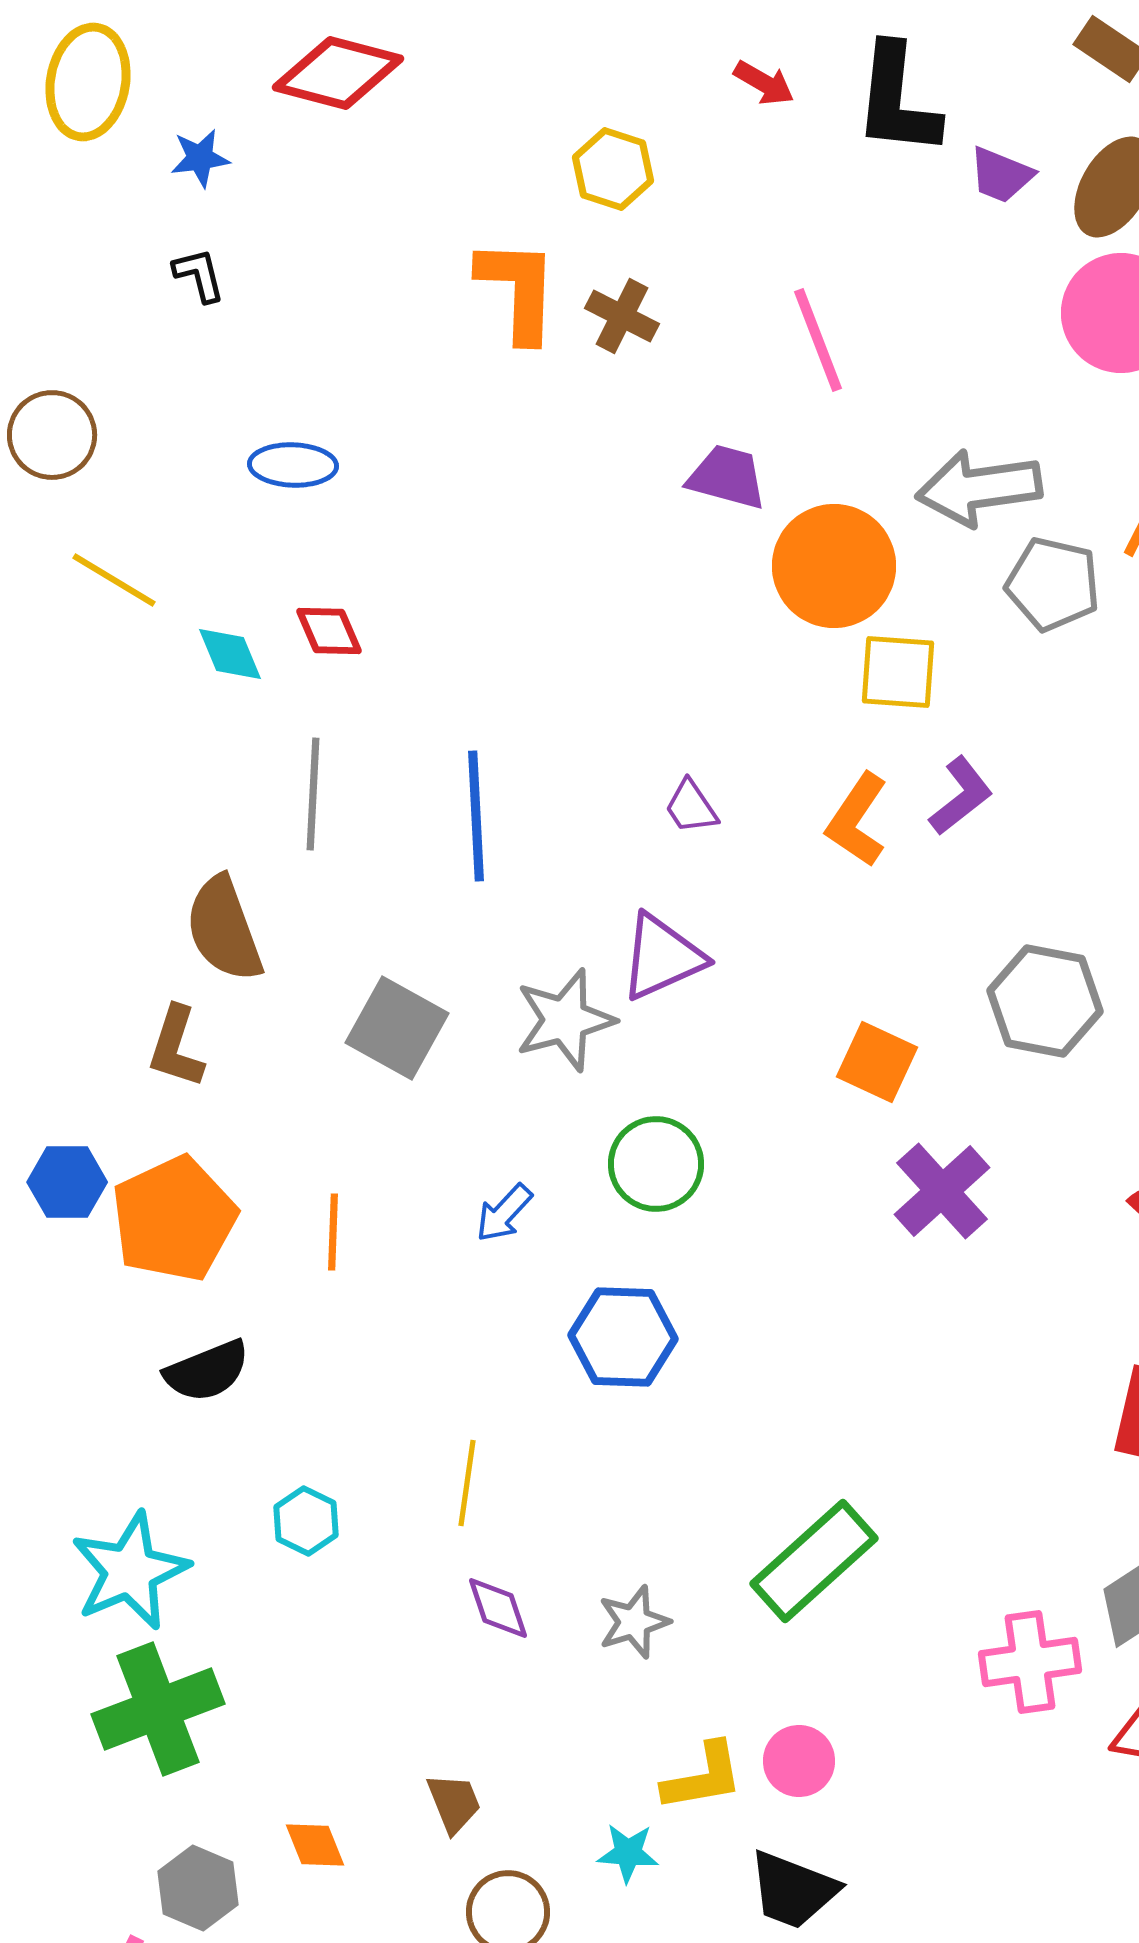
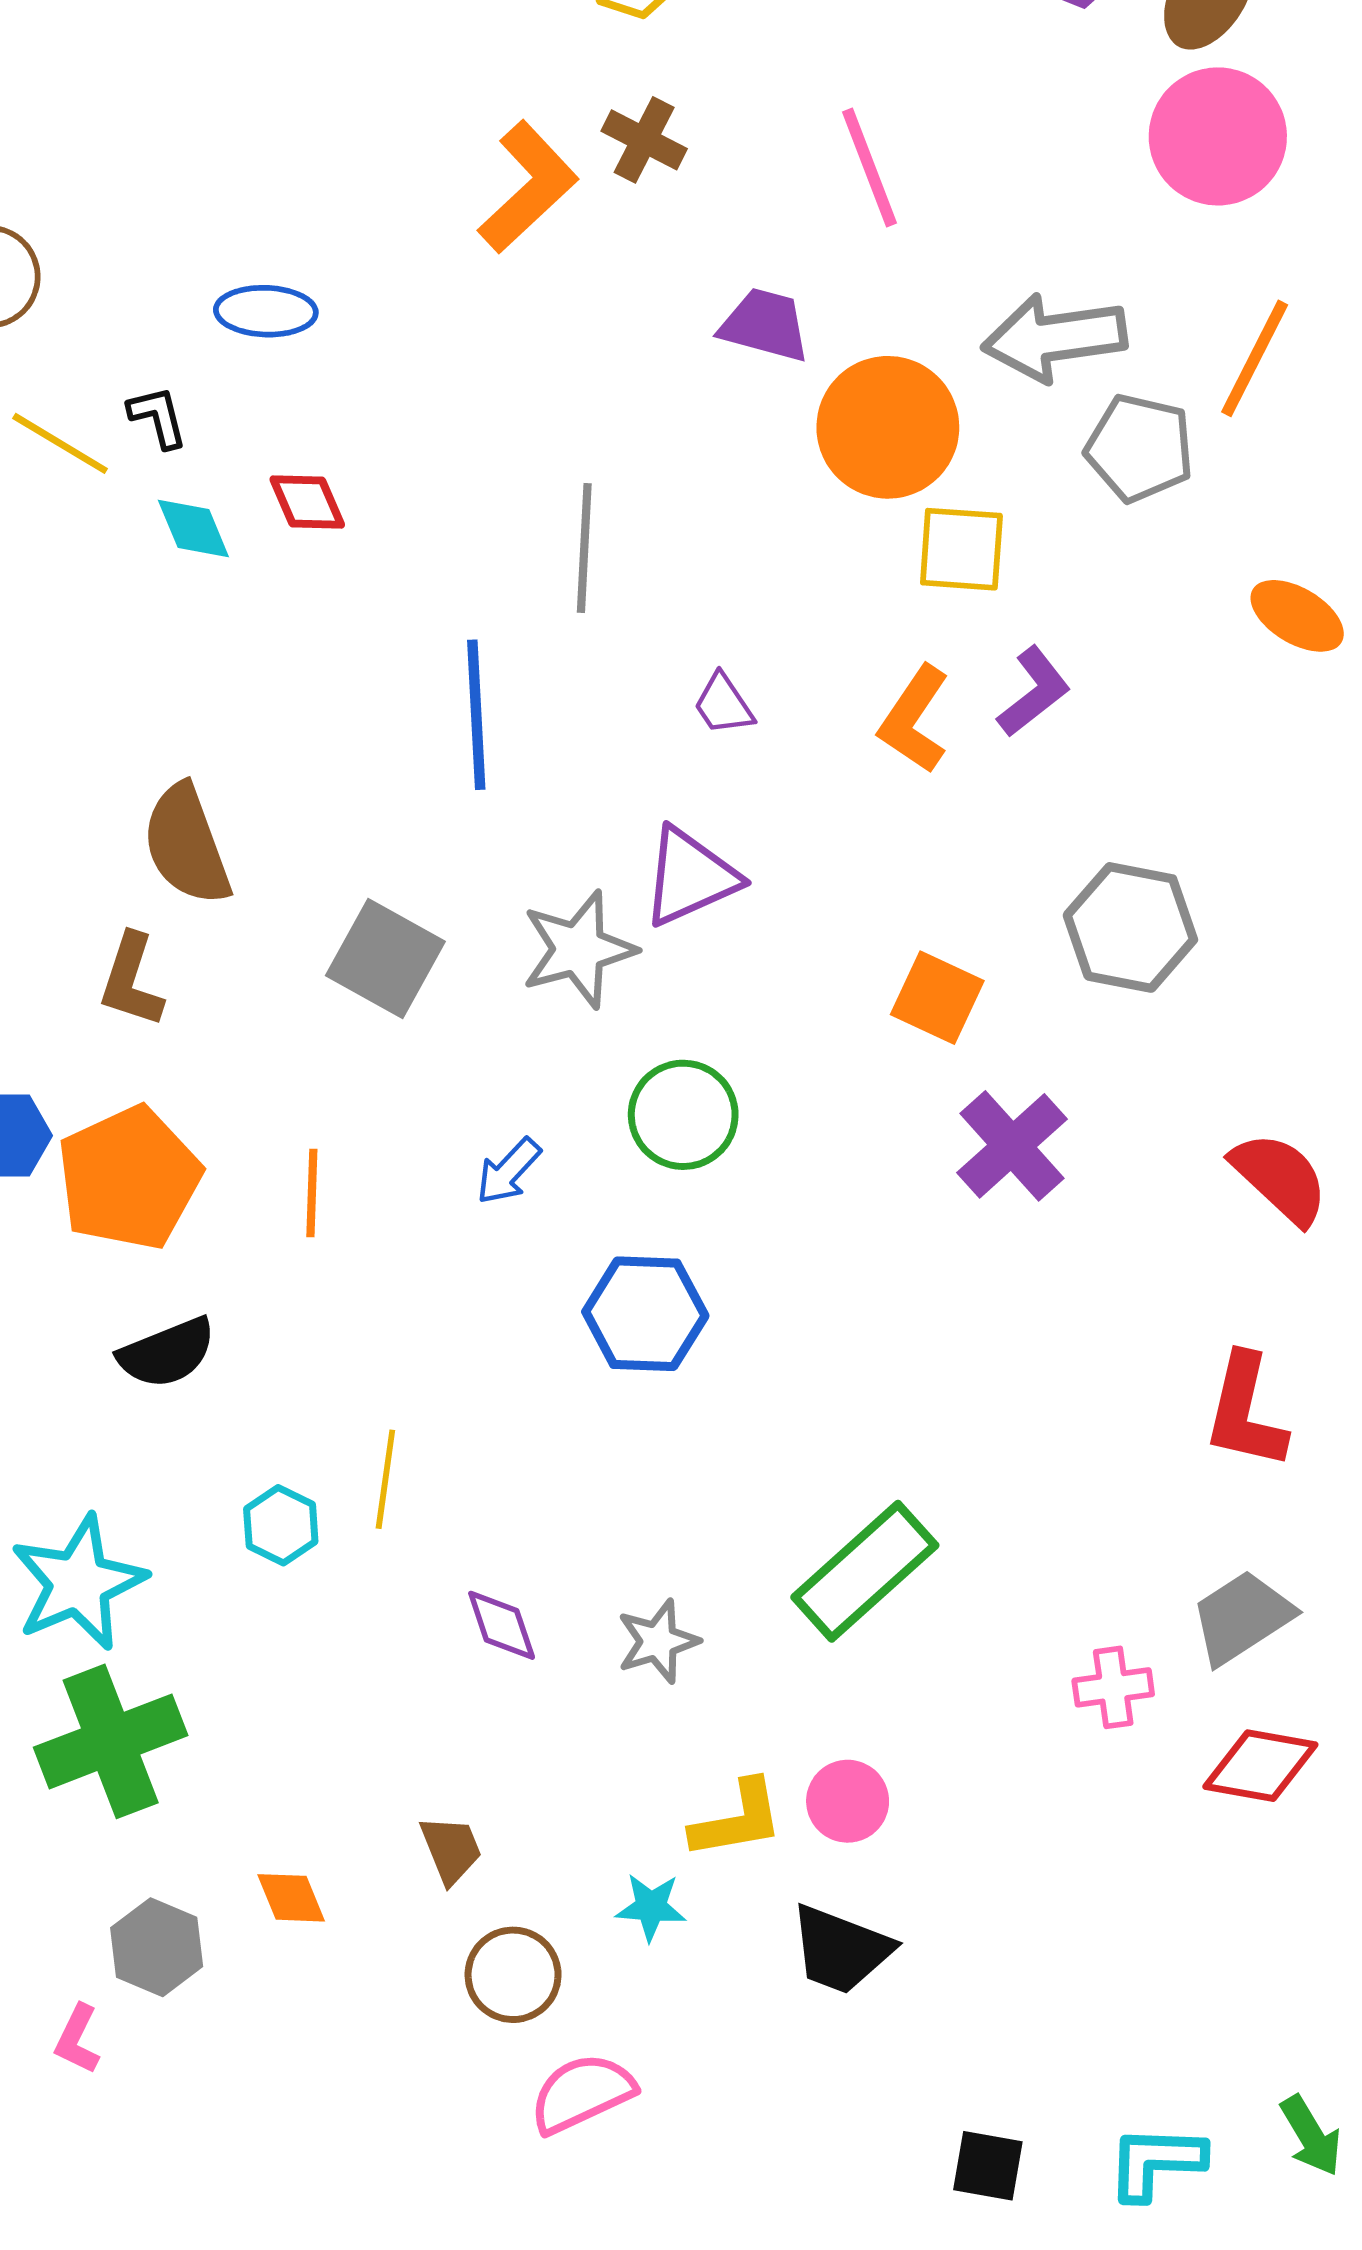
black L-shape: (199, 275) -> (158, 417), moved
orange L-shape: (518, 290) -> (528, 187), moved, turned 45
gray line: (313, 794) -> (584, 548), moved
yellow line: (467, 1483) -> (385, 1479), moved
pink cross: (1030, 1662) -> (1113, 1687), size x0.7

